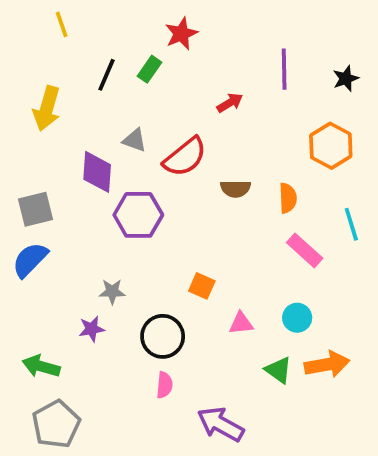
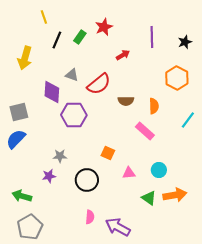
yellow line: (62, 24) -> (44, 17), moved
red star: (181, 34) -> (104, 27), moved
cyan line: (351, 224) -> (188, 120), turned 54
pink rectangle: (305, 250) -> (145, 131), moved
pink semicircle: (164, 385) -> (90, 217), moved

